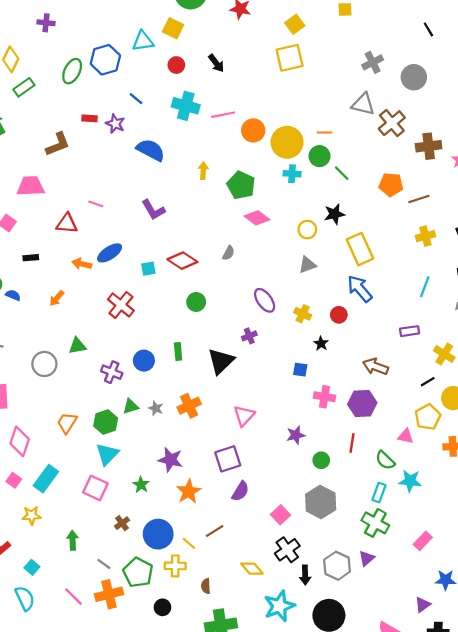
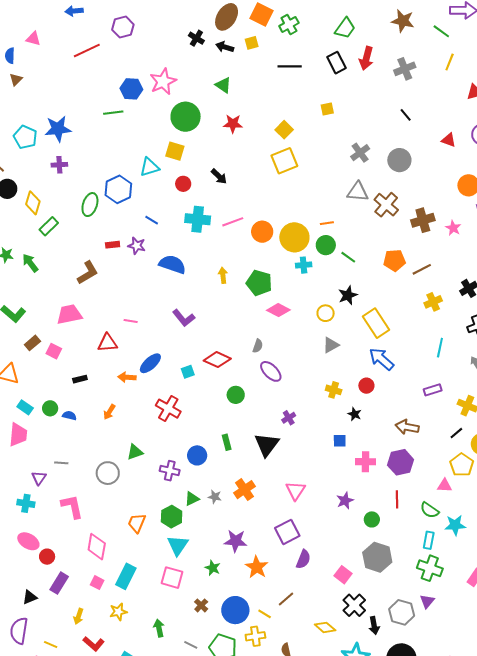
purple ellipse: (265, 300) -> (271, 371), moved

